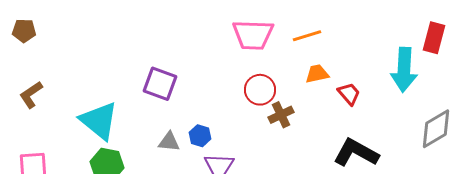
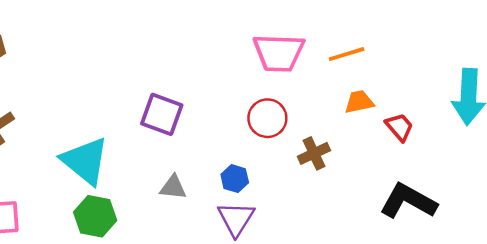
red circle: (260, 90) -> (267, 118), moved
blue hexagon: (200, 136) -> (235, 179), moved

